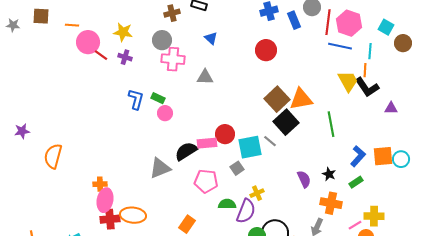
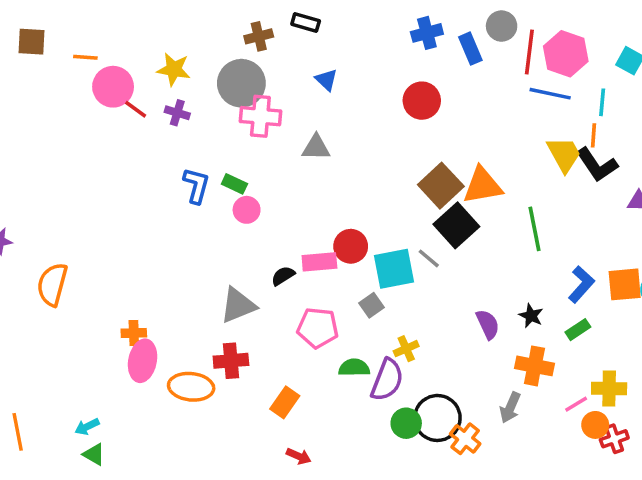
gray circle: (162, 40) -> (241, 83), size x1.4
black semicircle: (186, 151) -> (283, 276), size x0.6
red cross: (110, 219) -> (231, 361), moved

